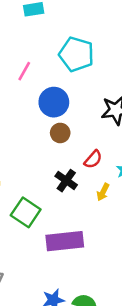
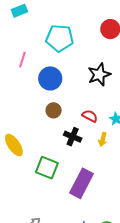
brown circle: (60, 133) -> (54, 110), moved
red semicircle: (93, 159) -> (90, 116), turned -91
purple rectangle: (65, 241) -> (81, 183), turned -44

